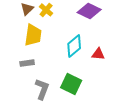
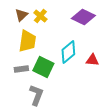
green square: (71, 84) -> (43, 67), moved

